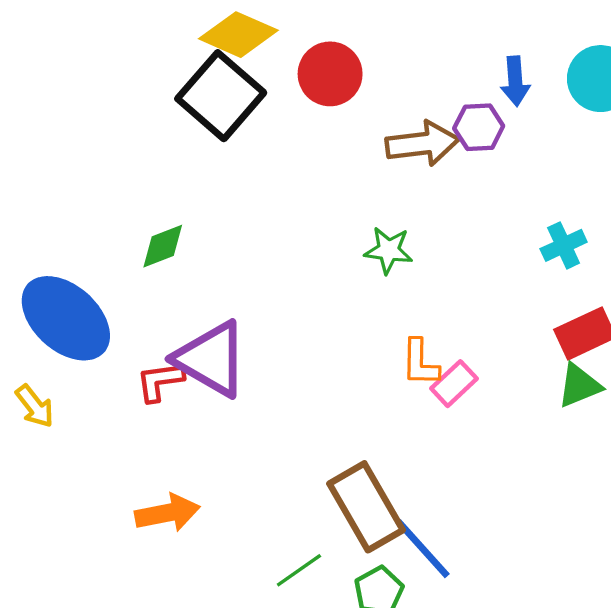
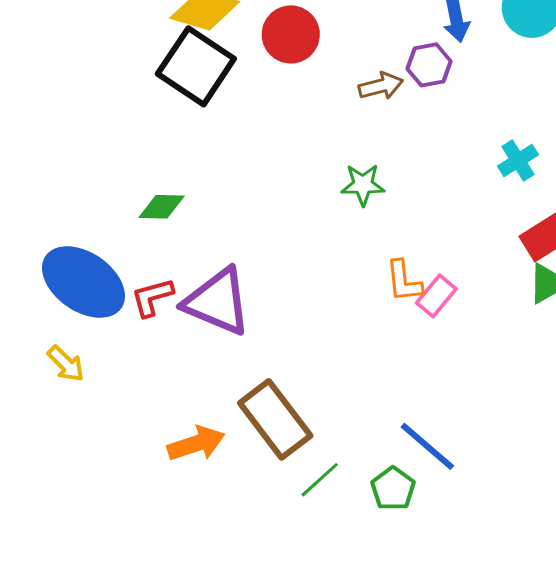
brown arrow: (422, 144) -> (381, 86), size x0.7
green diamond: (163, 246) -> (162, 207), turned 30
red L-shape: (160, 381) -> (152, 297), moved
brown rectangle: (366, 507) -> (275, 419), moved

